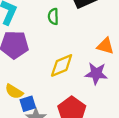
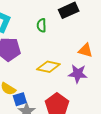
yellow diamond: (62, 65) -> (48, 67), turned 35

